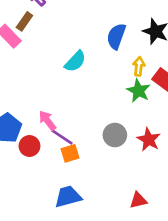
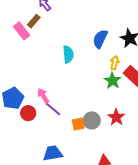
cyan semicircle: (75, 61) -> (68, 54), turned -54
gray circle: (115, 135) -> (92, 120), moved
orange square: (70, 153) -> (78, 124), moved

